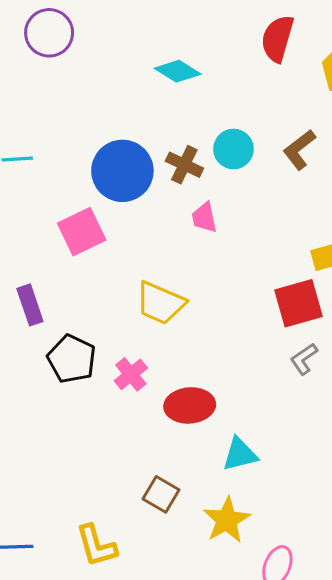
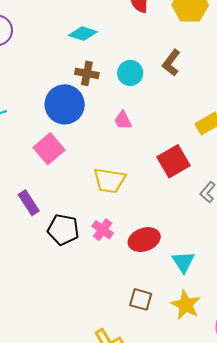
brown cross: (184, 165) -> (87, 73), moved
red square: (298, 303) -> (174, 161), moved
cyan triangle: (240, 454) -> (183, 262), turned -35

